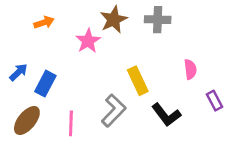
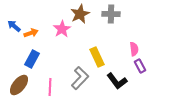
orange arrow: (44, 22) -> (31, 33), moved
blue arrow: (18, 72) -> (14, 26), moved, turned -96
purple rectangle: (215, 101) -> (140, 66), moved

